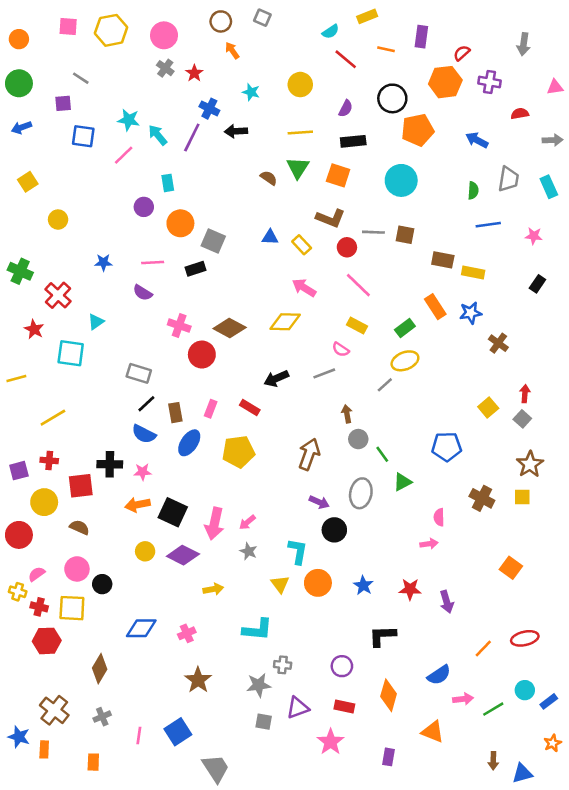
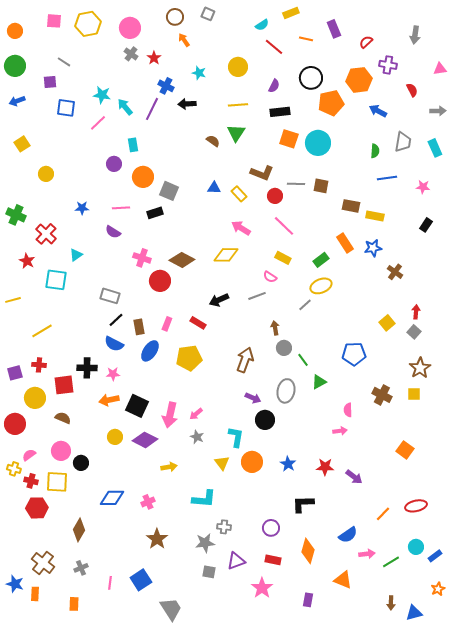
purple rectangle: (421, 37) -> (334, 29), turned -30
orange hexagon: (445, 82) -> (359, 80), moved
red semicircle: (520, 114) -> (412, 90), turned 72
orange square: (338, 175) -> (289, 139), moved
purple arrow: (447, 602) -> (354, 477), turned -36

